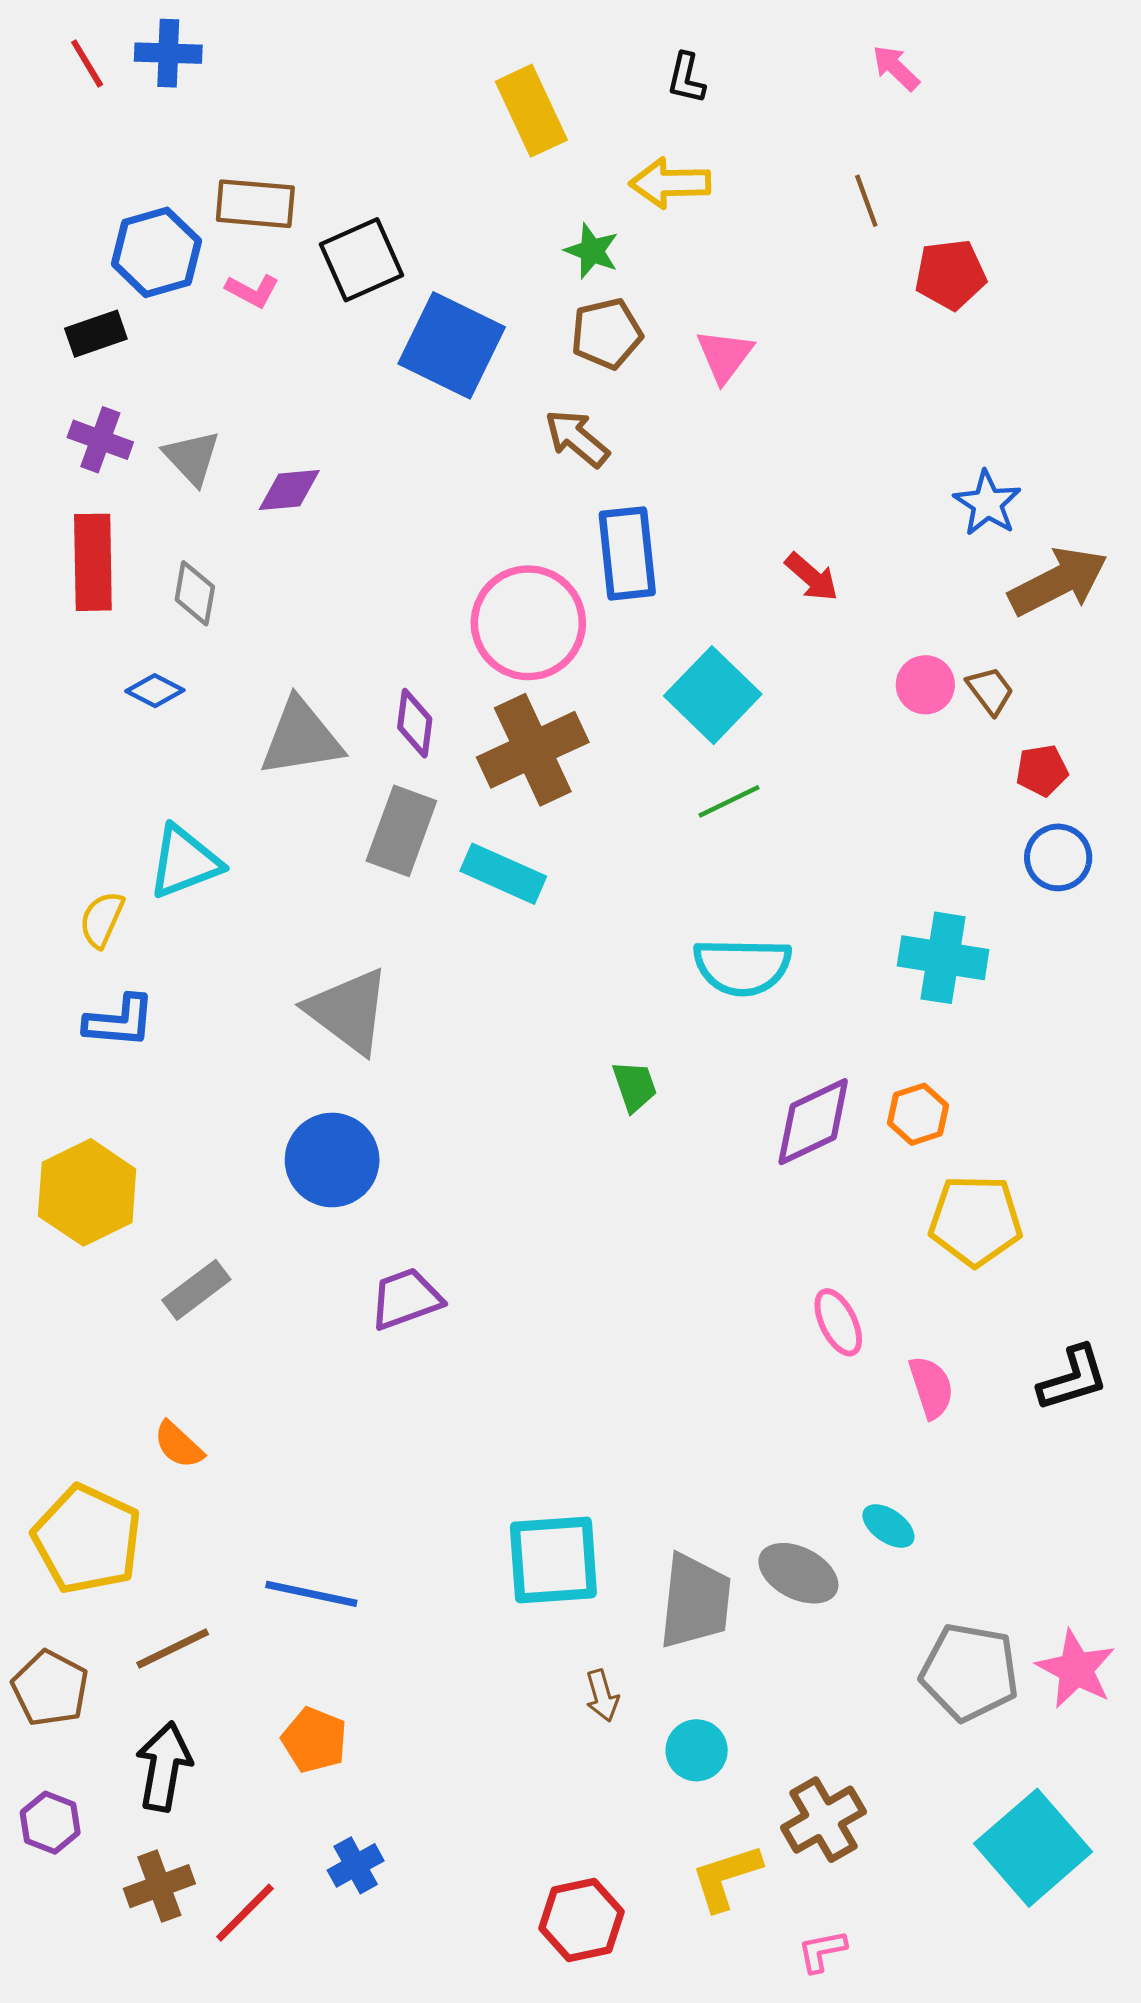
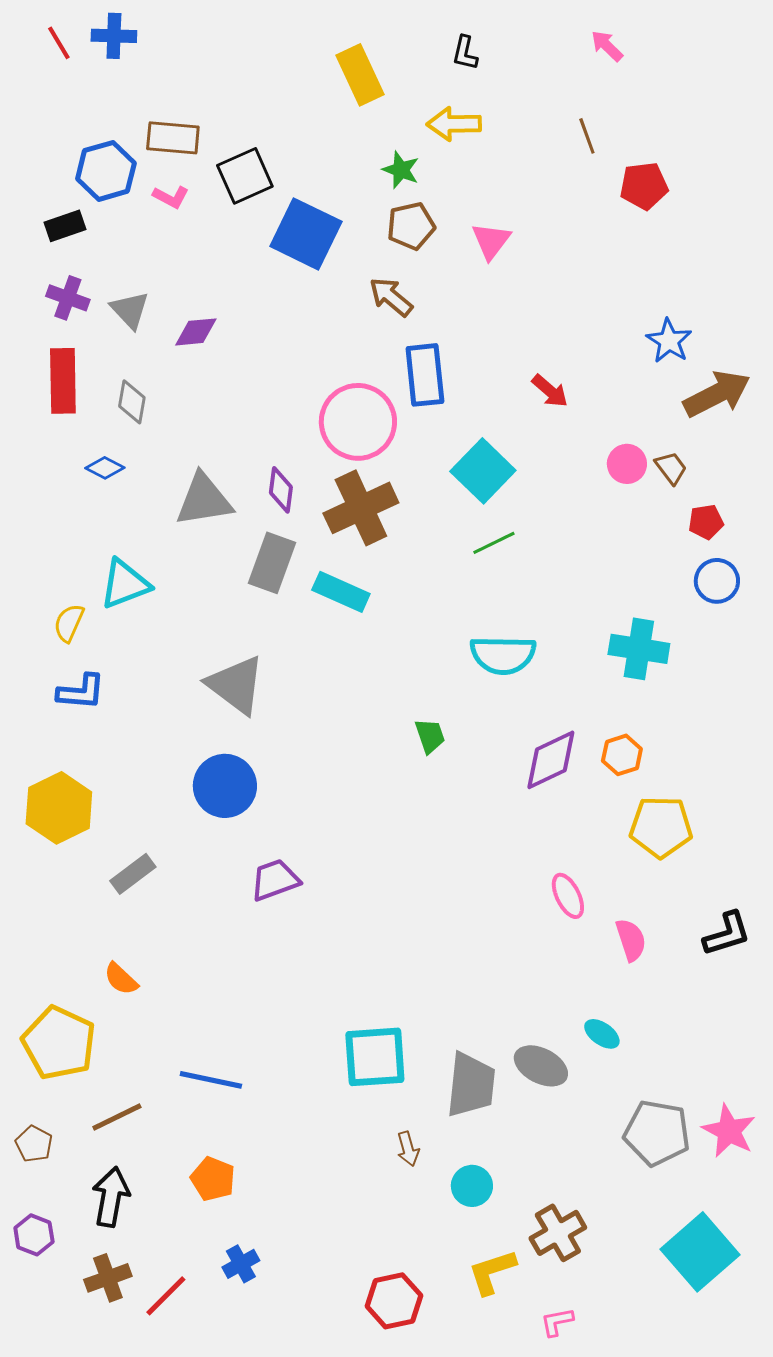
brown pentagon: (50, 1688) -> (34, 1144), size x0.7

